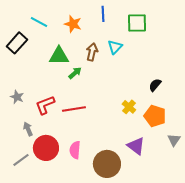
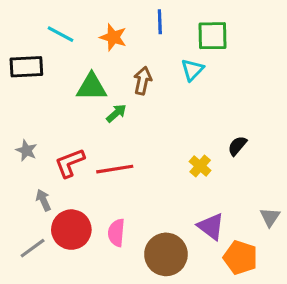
black rectangle: (17, 43) -> (26, 67), turned 45
cyan triangle: (115, 47) -> (192, 70), moved
black semicircle: (155, 85) -> (237, 146), moved
orange pentagon: (155, 116) -> (240, 258), moved

